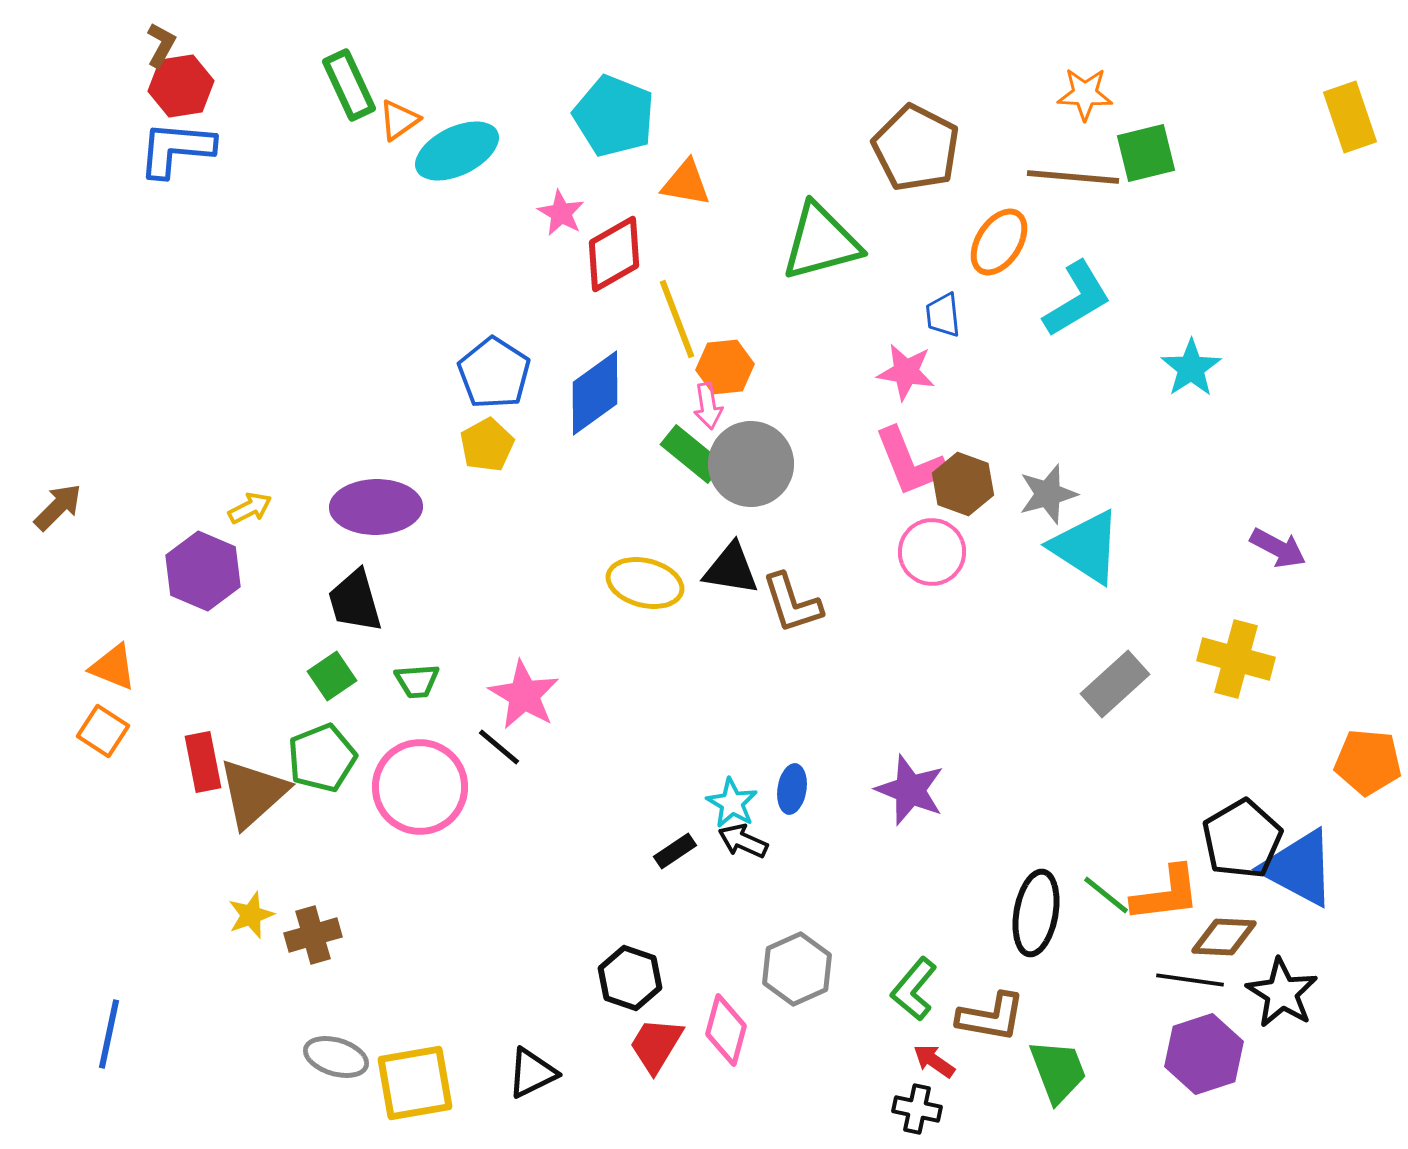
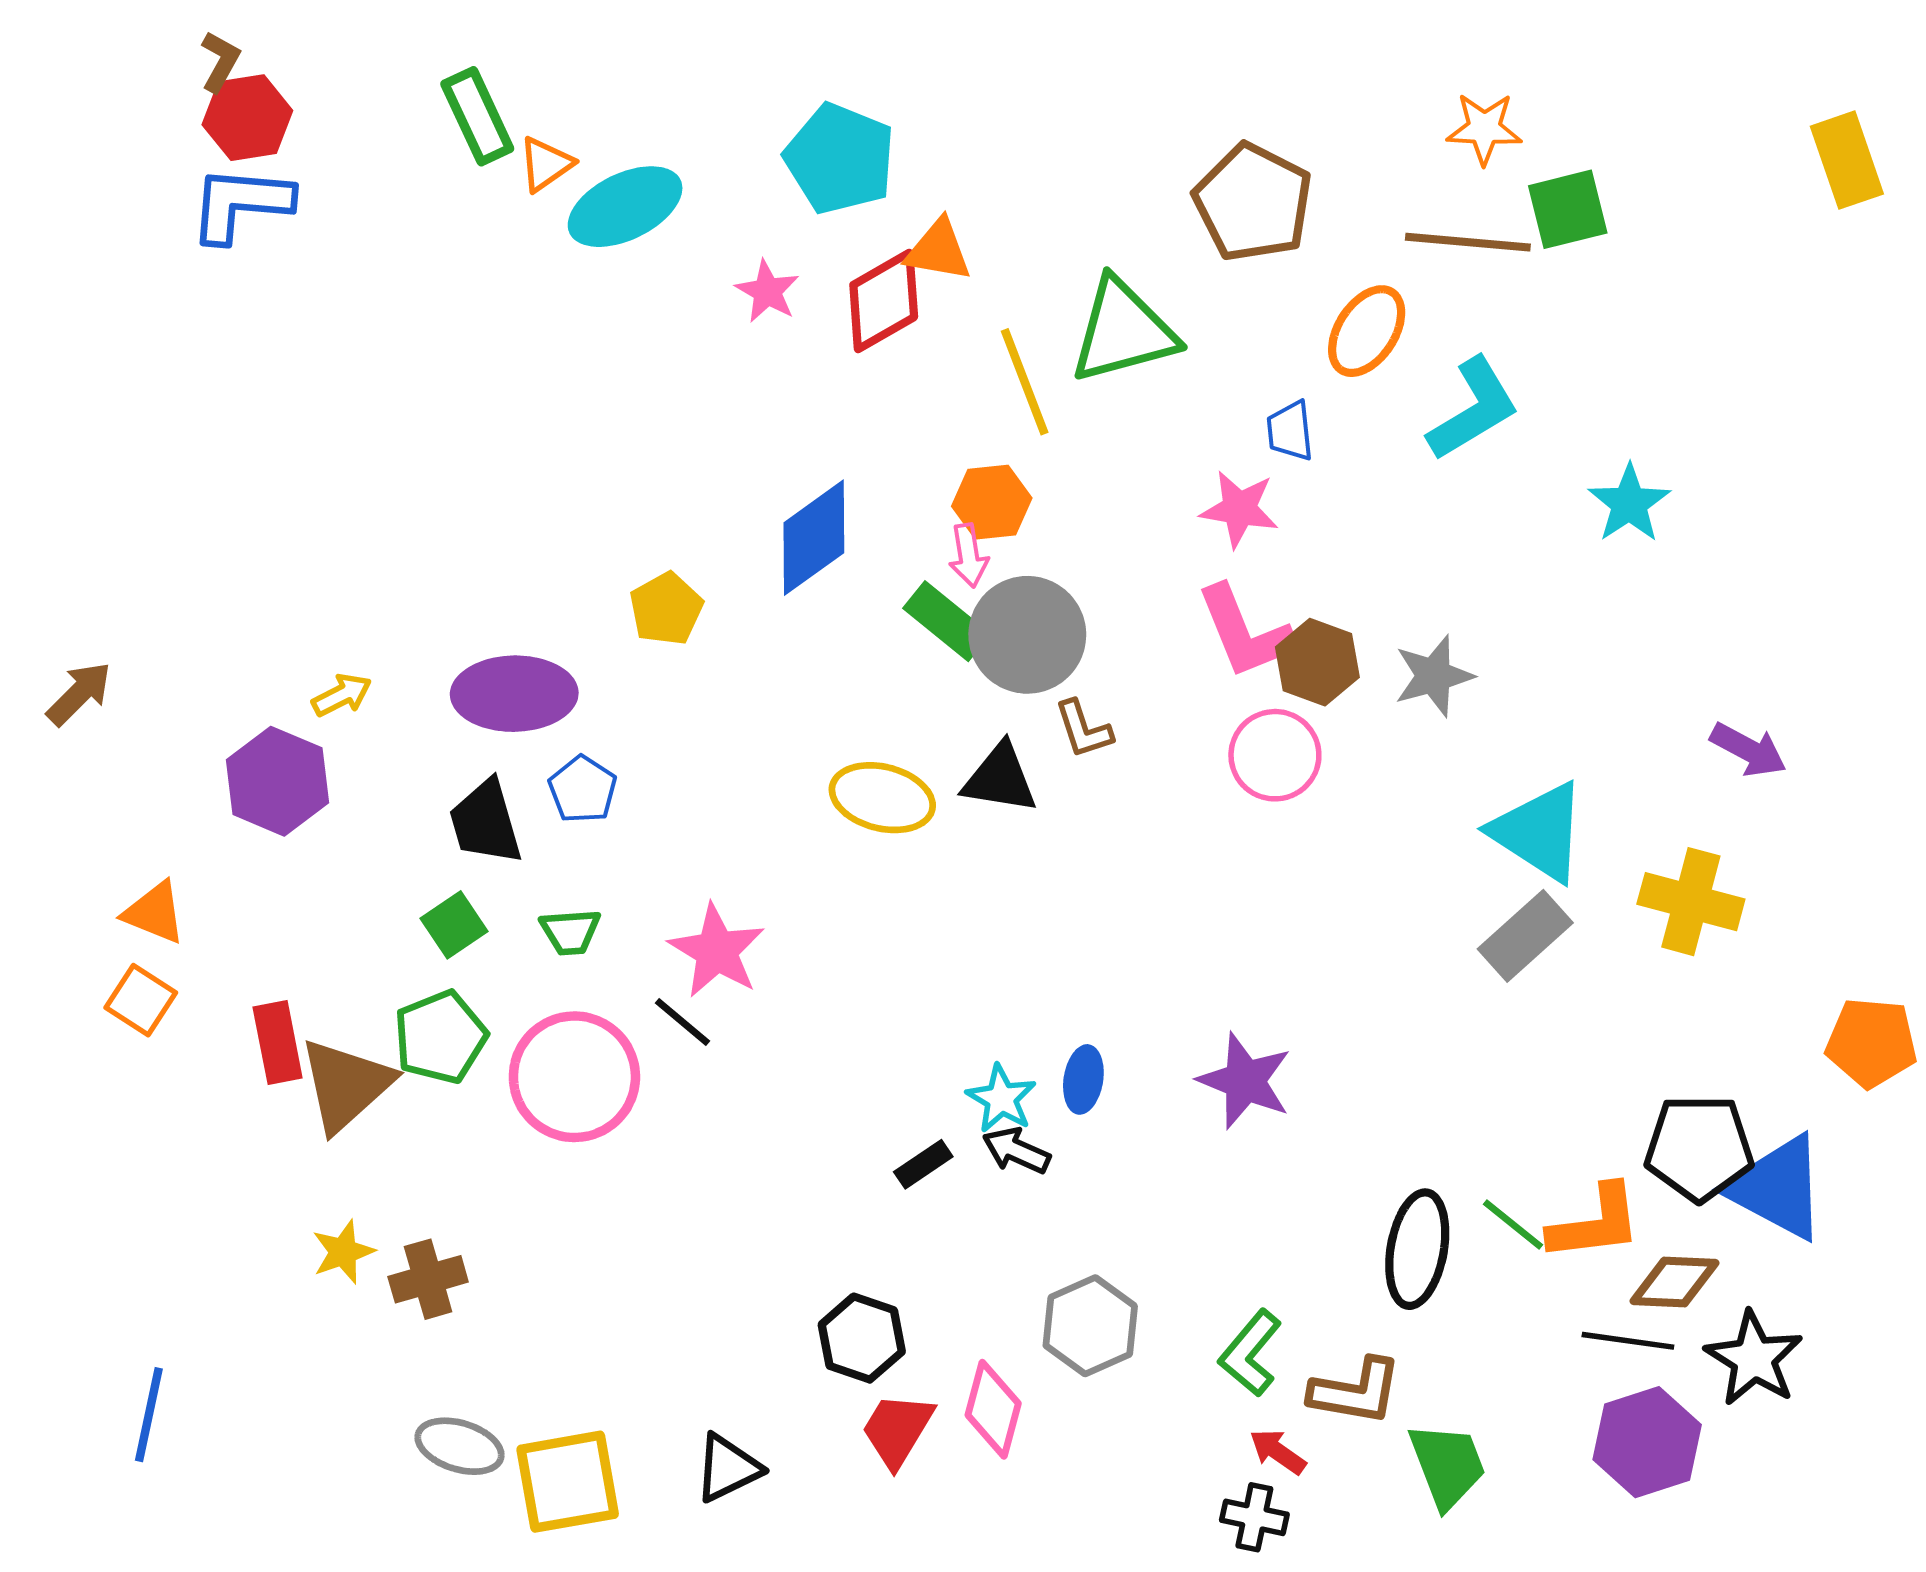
red diamond: (614, 254) -> (884, 301), moved
yellow line: (677, 319) -> (1025, 382), moved
blue pentagon: (494, 373) -> (583, 789), moved, size x0.7
cyan triangle: (1086, 547) -> (1539, 832), moved
brown L-shape: (792, 603) -> (1083, 729), moved, size x0.7
black pentagon: (1242, 839) -> (1699, 1148), turned 30

